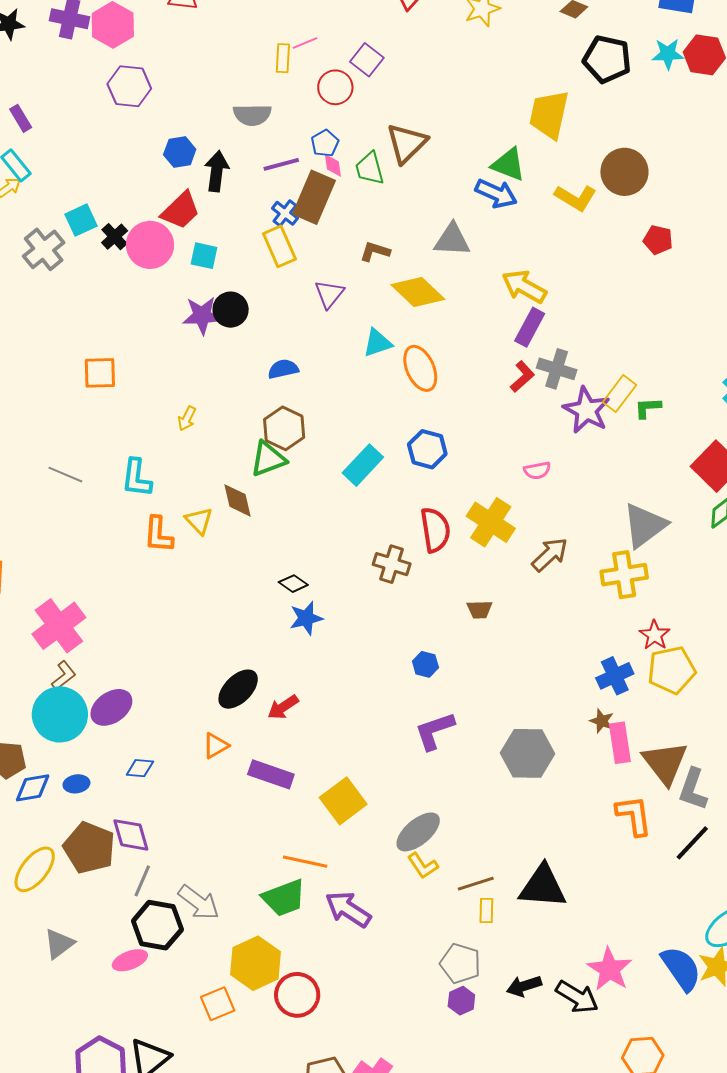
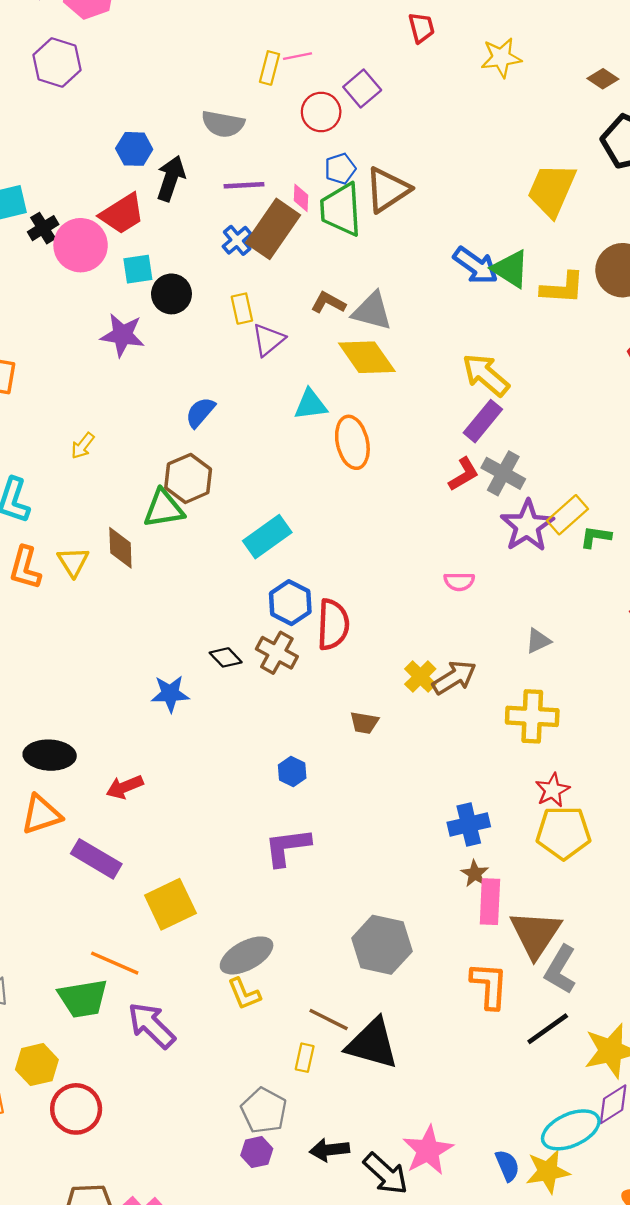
purple hexagon: (129, 86) -> (57, 63), moved
blue pentagon: (325, 143) -> (340, 169), moved
green triangle: (508, 165) -> (511, 269), moved
green trapezoid: (370, 168) -> (341, 209), size x1.4
yellow L-shape: (576, 198) -> (563, 288), turned -39
gray triangle: (452, 240) -> (372, 311), moved
yellow rectangle: (279, 246) -> (242, 309), moved, size x0.7
cyan square: (204, 256) -> (138, 269), turned -32
black circle: (231, 310) -> (171, 294), moved
blue semicircle: (283, 369) -> (200, 412), turned -48
blue hexagon: (427, 449) -> (290, 603), moved
yellow cross: (491, 522) -> (420, 676), moved, size x0.6
gray triangle: (645, 525) -> (538, 641), moved, size x0.5
black diamond: (293, 584) -> (226, 657), moved
blue cross: (615, 676) -> (469, 824), moved
black ellipse: (238, 689) -> (50, 755), moved, turned 36
orange triangle: (216, 746) -> (41, 815), size x1.4
gray hexagon: (528, 753) -> (382, 945), moved
brown line: (476, 884) -> (329, 1020), moved, turned 33
yellow hexagon: (255, 963) -> (37, 1065), size x0.7
blue semicircle: (681, 969) -> (507, 1166), size x0.6

